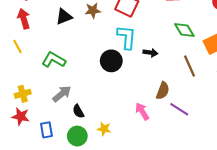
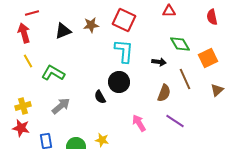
yellow line: (18, 46) -> (28, 61), moved
black arrow: (150, 53) -> (159, 62), moved
black circle: (111, 61) -> (119, 82), moved
brown semicircle: (163, 91) -> (164, 93), moved
black semicircle: (78, 111) -> (100, 97), moved

